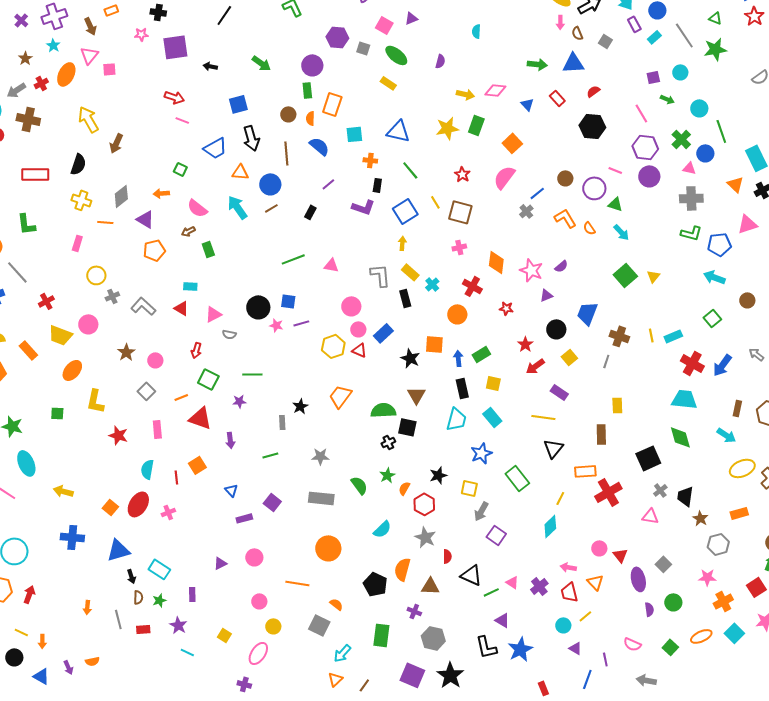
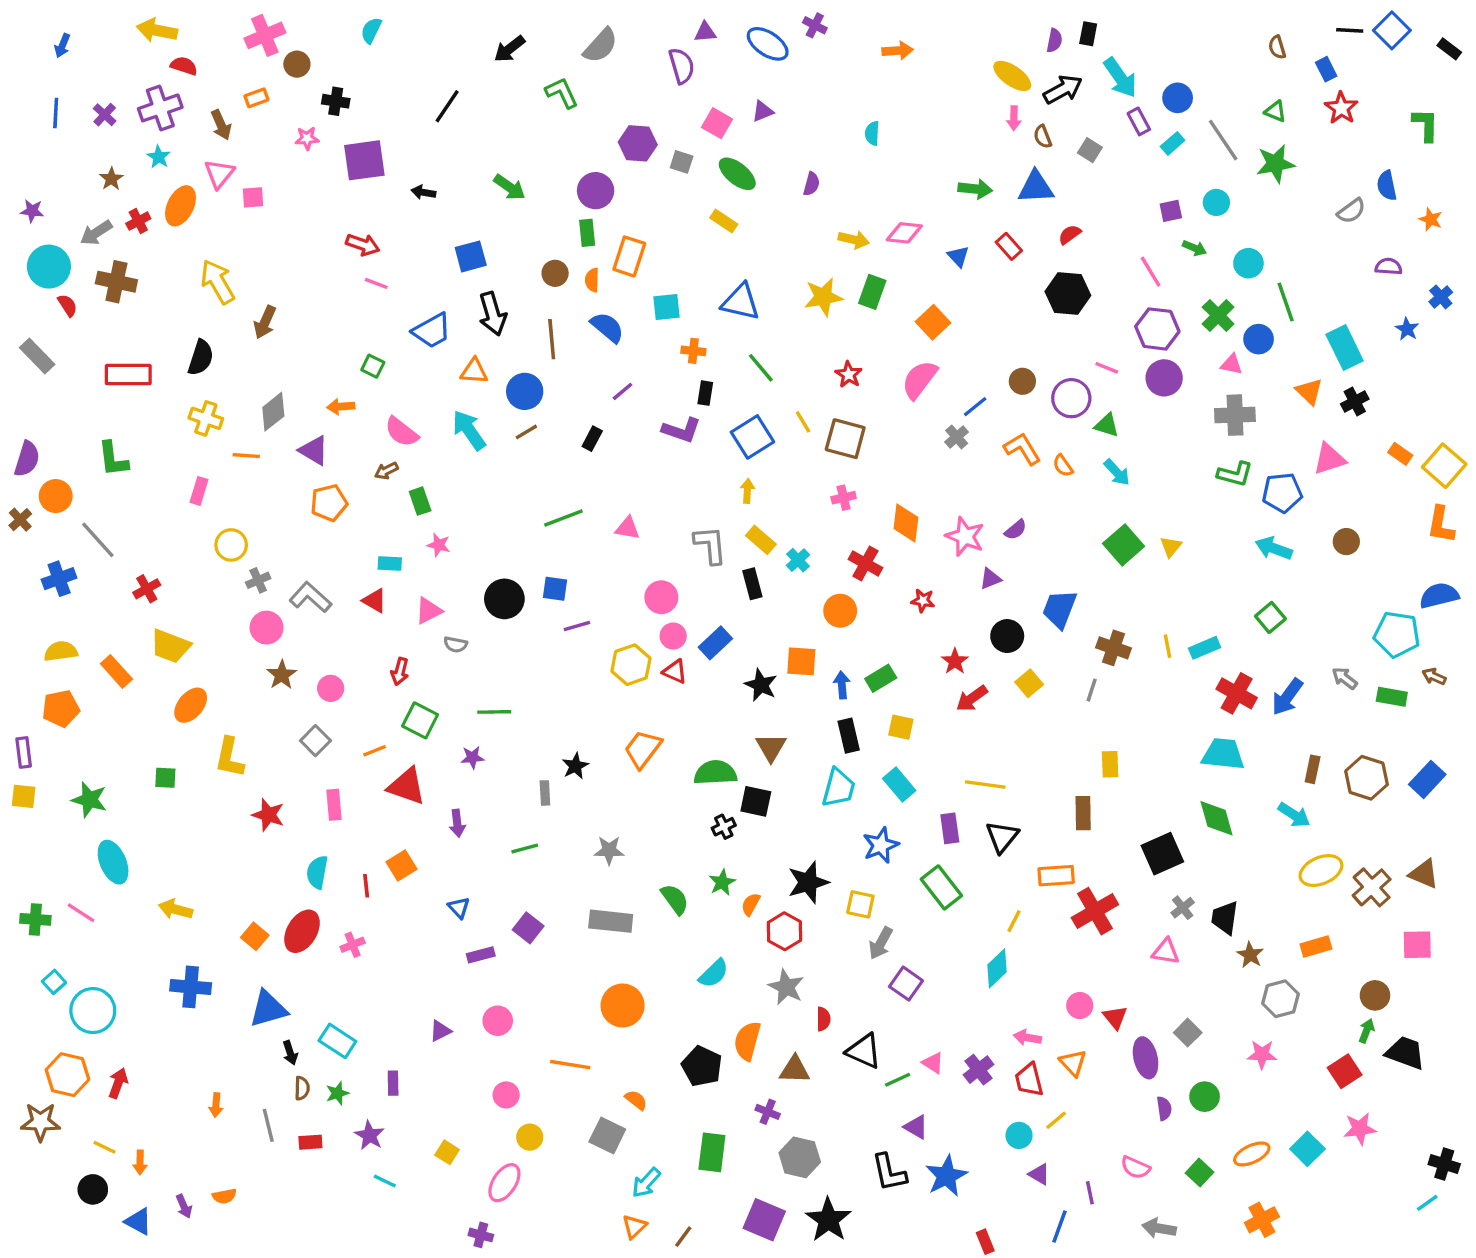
brown circle: (747, 300) -> (1346, 542), moved
pink circle: (88, 324) -> (267, 628), moved
pink star: (276, 325) -> (439, 545), moved
purple rectangle: (559, 392) -> (950, 828), moved, turned 48
black star: (438, 475) -> (808, 882), size x1.4
orange cross: (723, 601) -> (1262, 1220), moved

